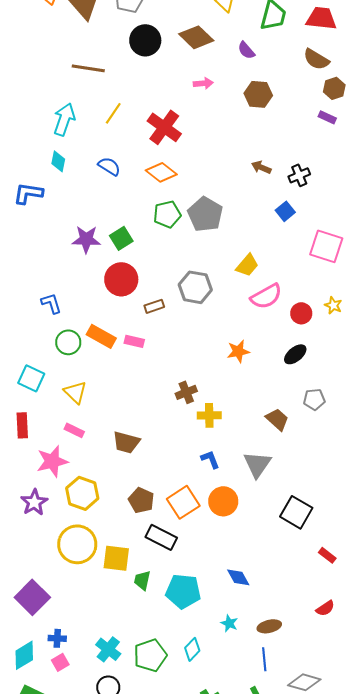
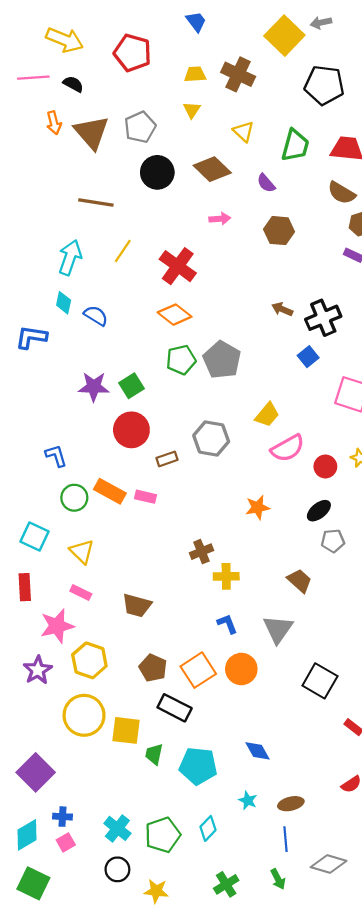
blue semicircle: (109, 166) -> (96, 316), moved
black cross: (299, 175) -> (323, 318), size x1.5
gray pentagon: (314, 399) -> (333, 541), moved

